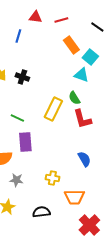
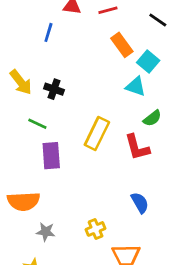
green semicircle: (74, 98) -> (152, 118), moved, turned -96
green line: (17, 118) -> (37, 124), moved
purple rectangle: (25, 142) -> (51, 156), moved
yellow cross: (52, 178) -> (96, 229), turned -32

